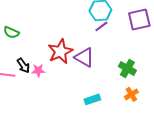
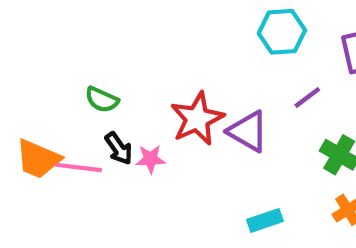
purple line: (101, 26) -> (307, 98), moved
green semicircle: (11, 32) -> (102, 100), moved

